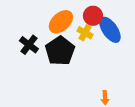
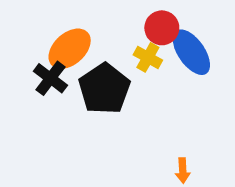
orange ellipse: (61, 22) -> (70, 49), moved

